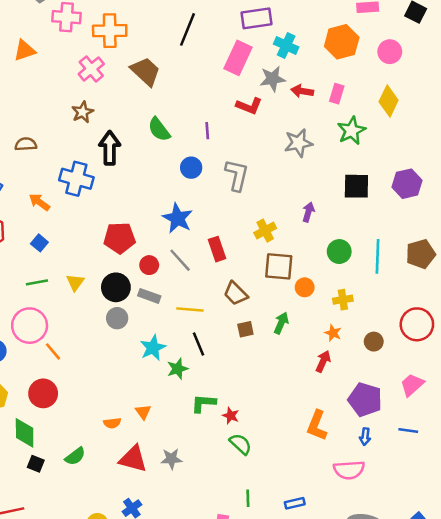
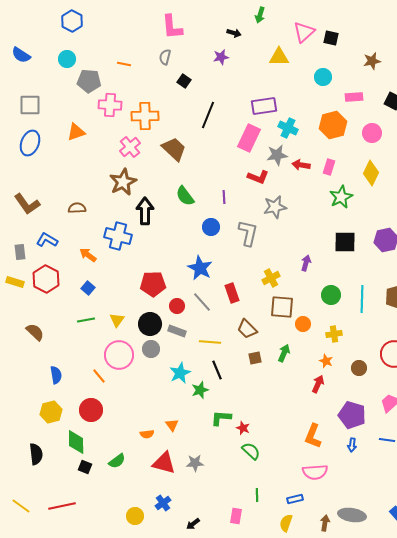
brown star: (83, 112) -> (123, 182), size x1.5
gray star: (298, 143) -> (275, 207), moved
pink circle: (30, 326) -> (119, 355), moved
pink semicircle: (349, 470) -> (315, 472), moved

